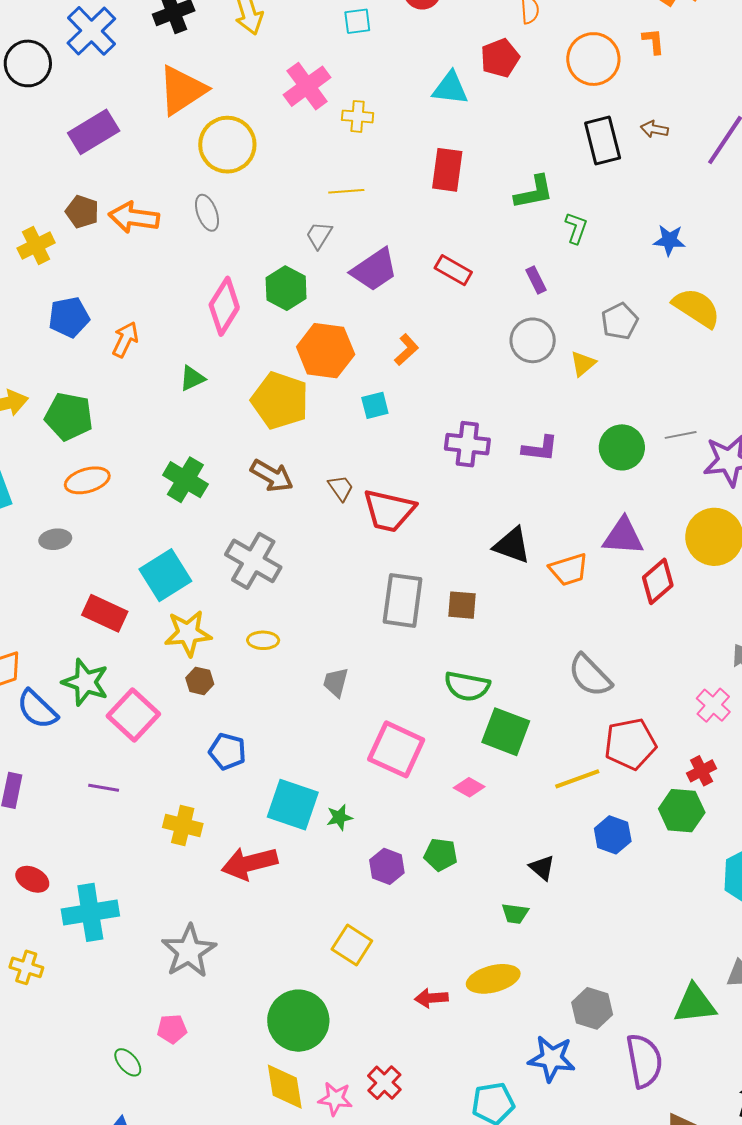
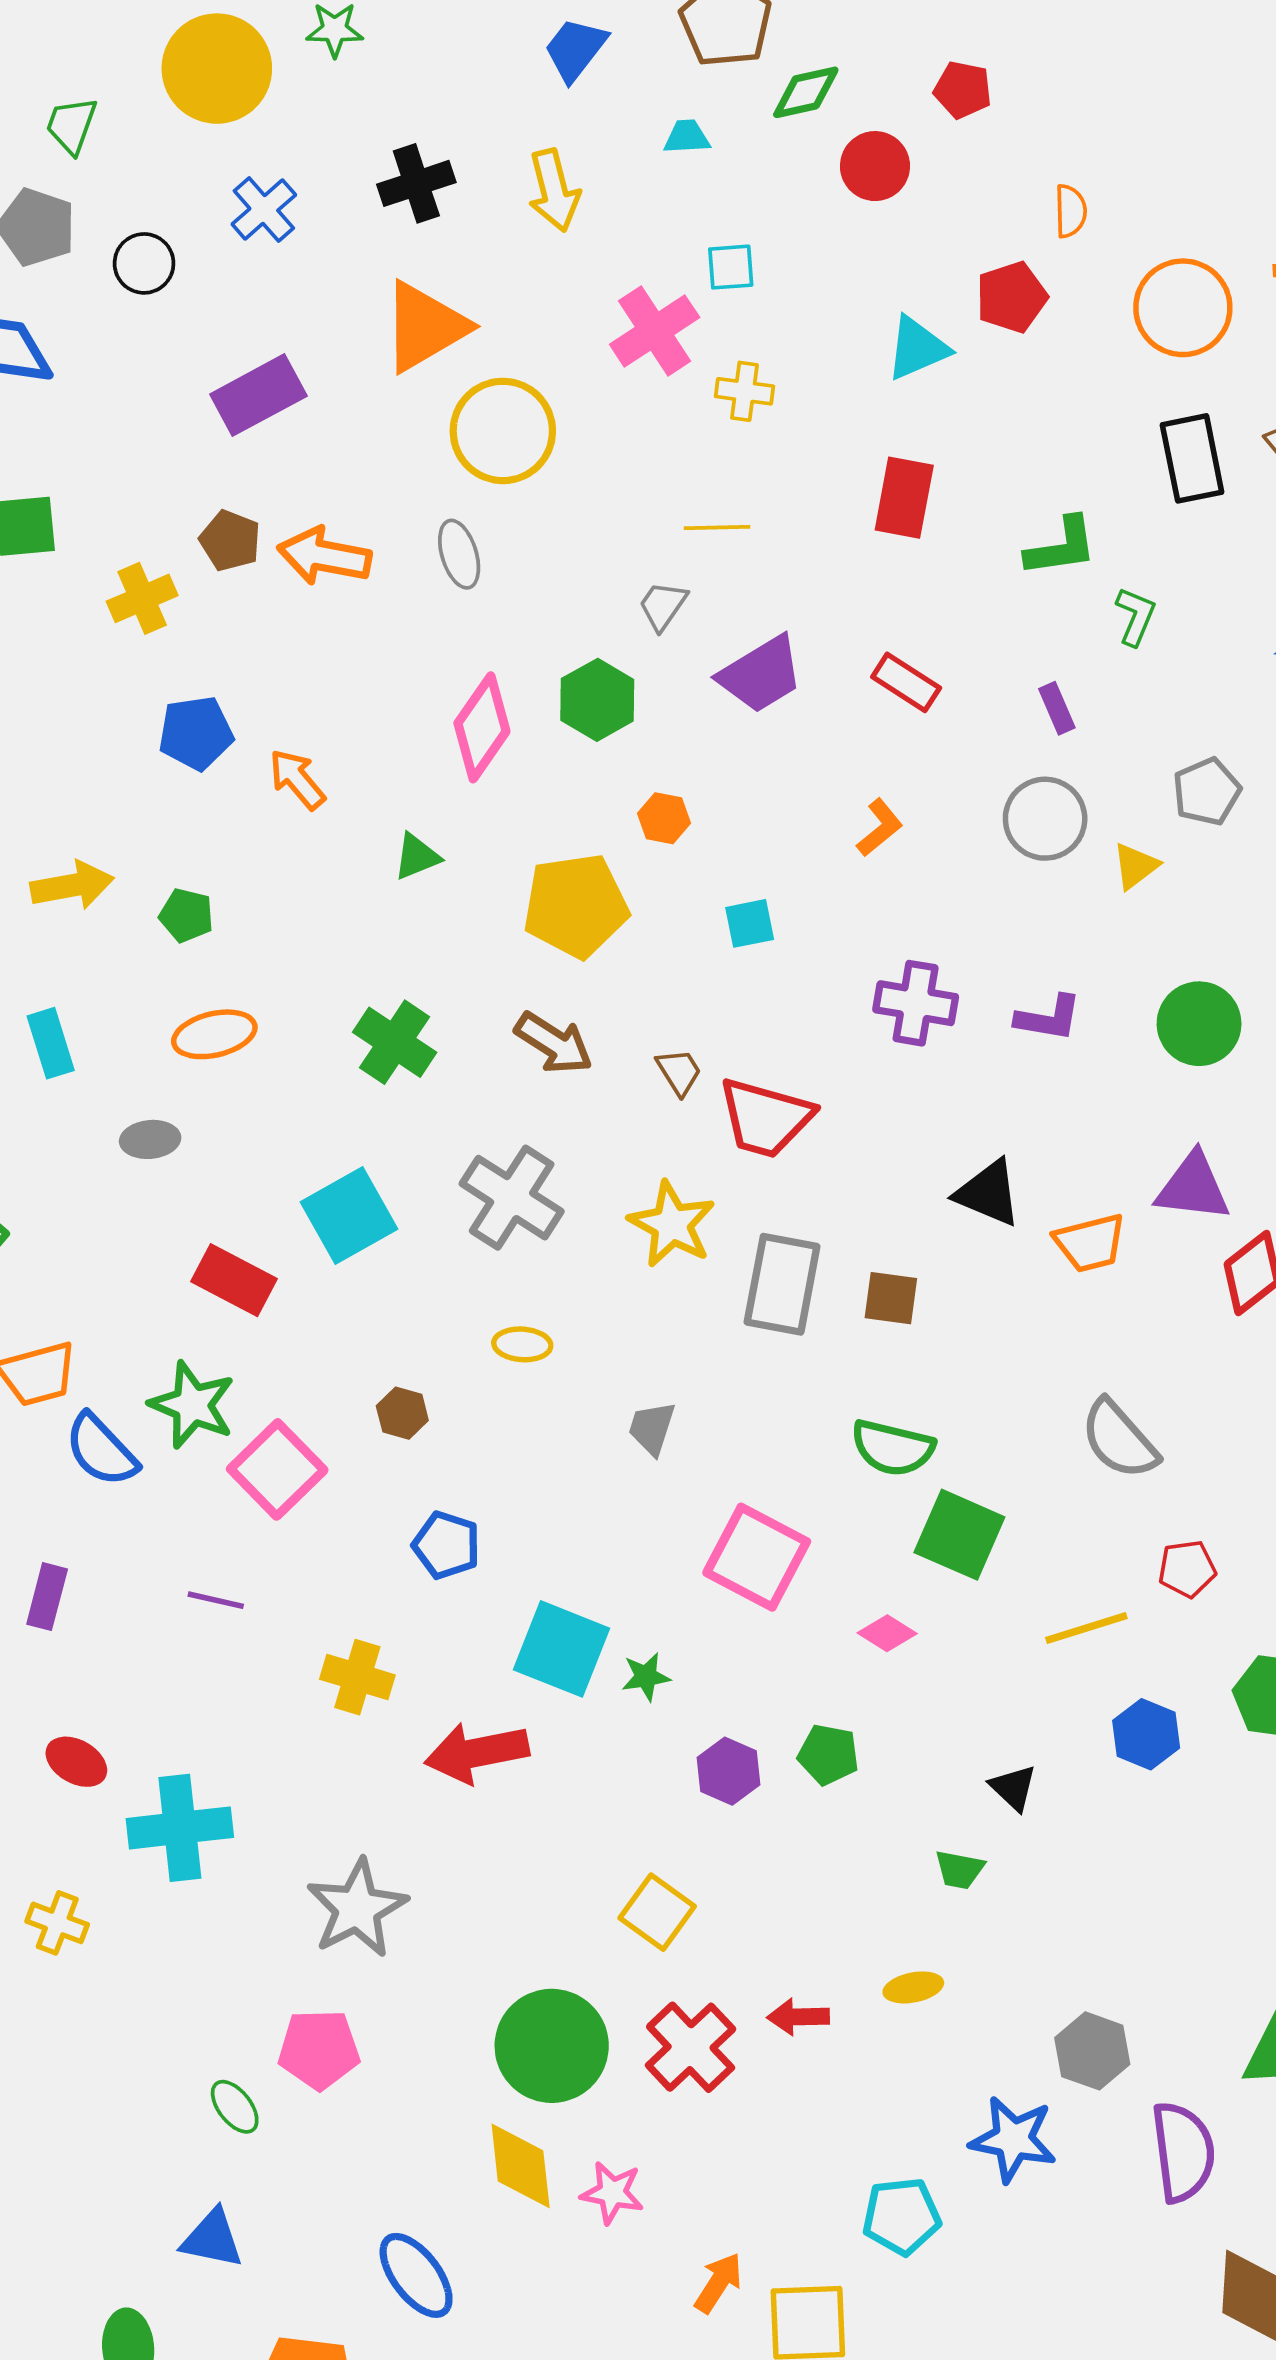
cyan square: (357, 21) -> (731, 267), moved
blue cross: (91, 31) -> (264, 209), size x0.7
black circle: (28, 63) -> (144, 263), size x0.7
cyan triangle: (450, 88) -> (917, 348), turned -33
orange arrow: (125, 339) -> (297, 779), turned -69
orange L-shape: (406, 350) -> (880, 828), moved
orange hexagon: (326, 351) -> (664, 818), size x0.5
yellow pentagon: (280, 401) -> (576, 906), turned -30
green pentagon: (69, 416) -> (186, 915), size x0.6
yellow star: (188, 633) -> (672, 1224), moved, turned 30
red pentagon: (630, 744) -> (1187, 1569), size x0.6
yellow ellipse: (493, 979) -> (913, 1987), size x0.6
pink pentagon: (172, 1029) -> (319, 2049), size x1.5
red cross: (384, 1083) -> (691, 2047), moved, size x1.4

